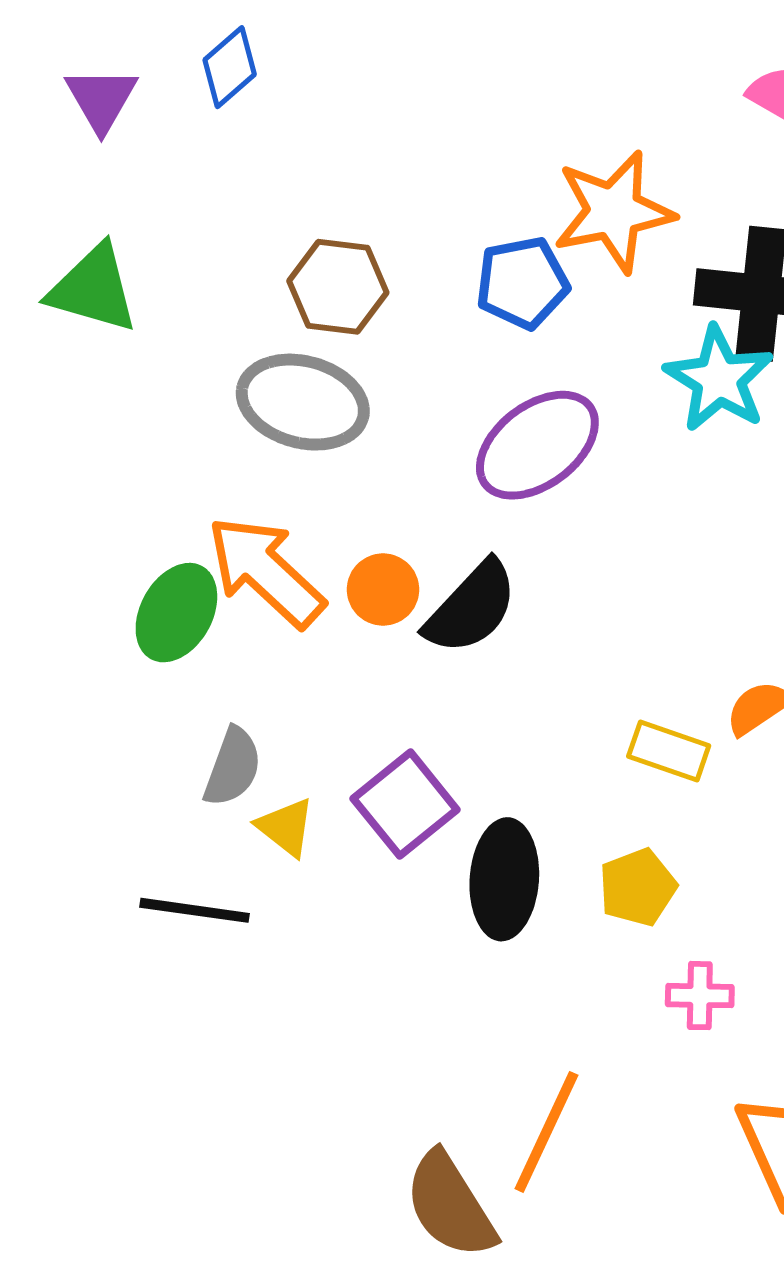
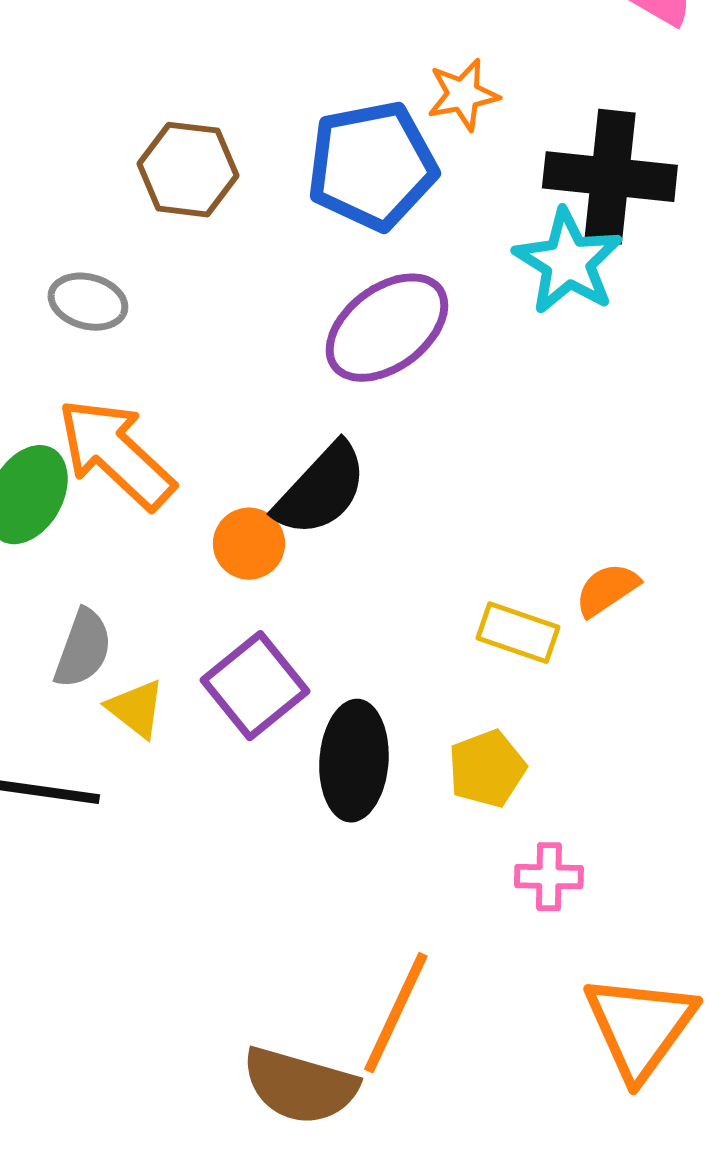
orange star: (614, 212) -> (463, 95), size x0.6
blue pentagon: (522, 283) -> (372, 166), size x1.4
gray ellipse: (303, 402) -> (88, 302), moved, size x0.6
orange circle: (383, 590) -> (249, 544), moved
brown semicircle: (450, 1205) -> (300, 1086), turned -42

